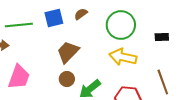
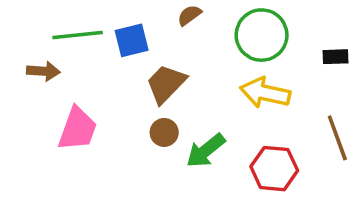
blue square: (54, 18) -> (132, 40), moved

